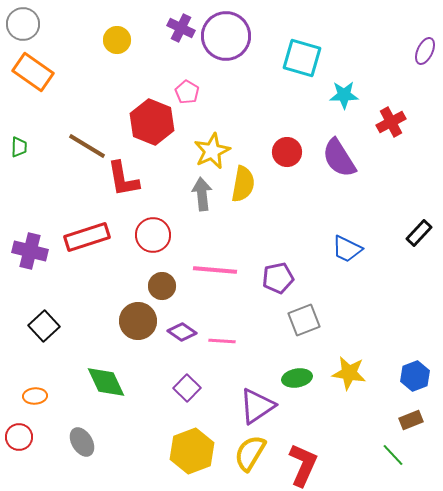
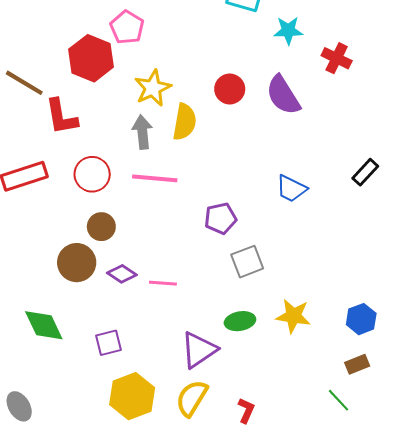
pink pentagon: (187, 92) -> (127, 27), size x1.4
red cross: (391, 122) -> (337, 58), turned -36
pink line: (215, 270) -> (155, 178), moved
purple square: (187, 388) -> (109, 343), moved, turned 32
gray ellipse: (82, 442) -> (19, 406), moved
red L-shape: (303, 465) -> (246, 410), size x0.6

